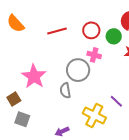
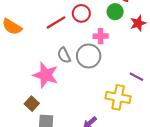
red circle: (91, 30) -> (81, 13), moved
gray semicircle: (65, 91) -> (64, 55), moved

